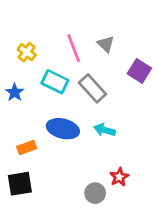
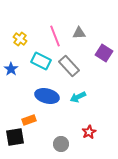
gray triangle: (106, 44) -> (79, 33), turned -48
cyan arrow: (105, 130) -> (78, 97), turned -42
orange rectangle: (27, 147) -> (29, 120), moved
gray circle: (95, 193) -> (61, 144), moved

